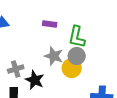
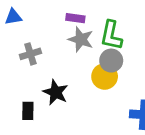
gray star: (54, 56) -> (81, 39), moved
gray cross: (16, 69) -> (30, 54), moved

